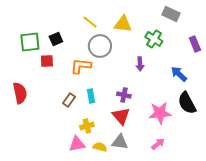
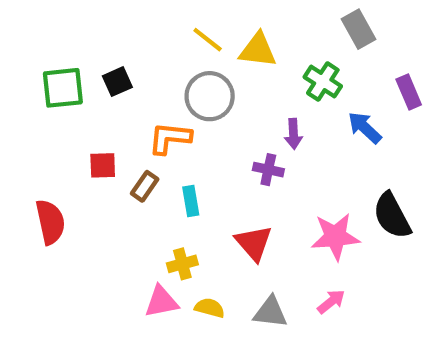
gray rectangle: (171, 14) -> (358, 29), turned 36
yellow line: (90, 22) -> (208, 40), moved
red square: (47, 61) -> (103, 165), moved
blue arrow: (179, 74) -> (365, 128), moved
red semicircle: (20, 93) -> (50, 222), moved
purple cross: (124, 95) -> (268, 170), moved
brown rectangle: (69, 100) -> (145, 186), moved
gray triangle: (120, 142) -> (270, 312), moved

